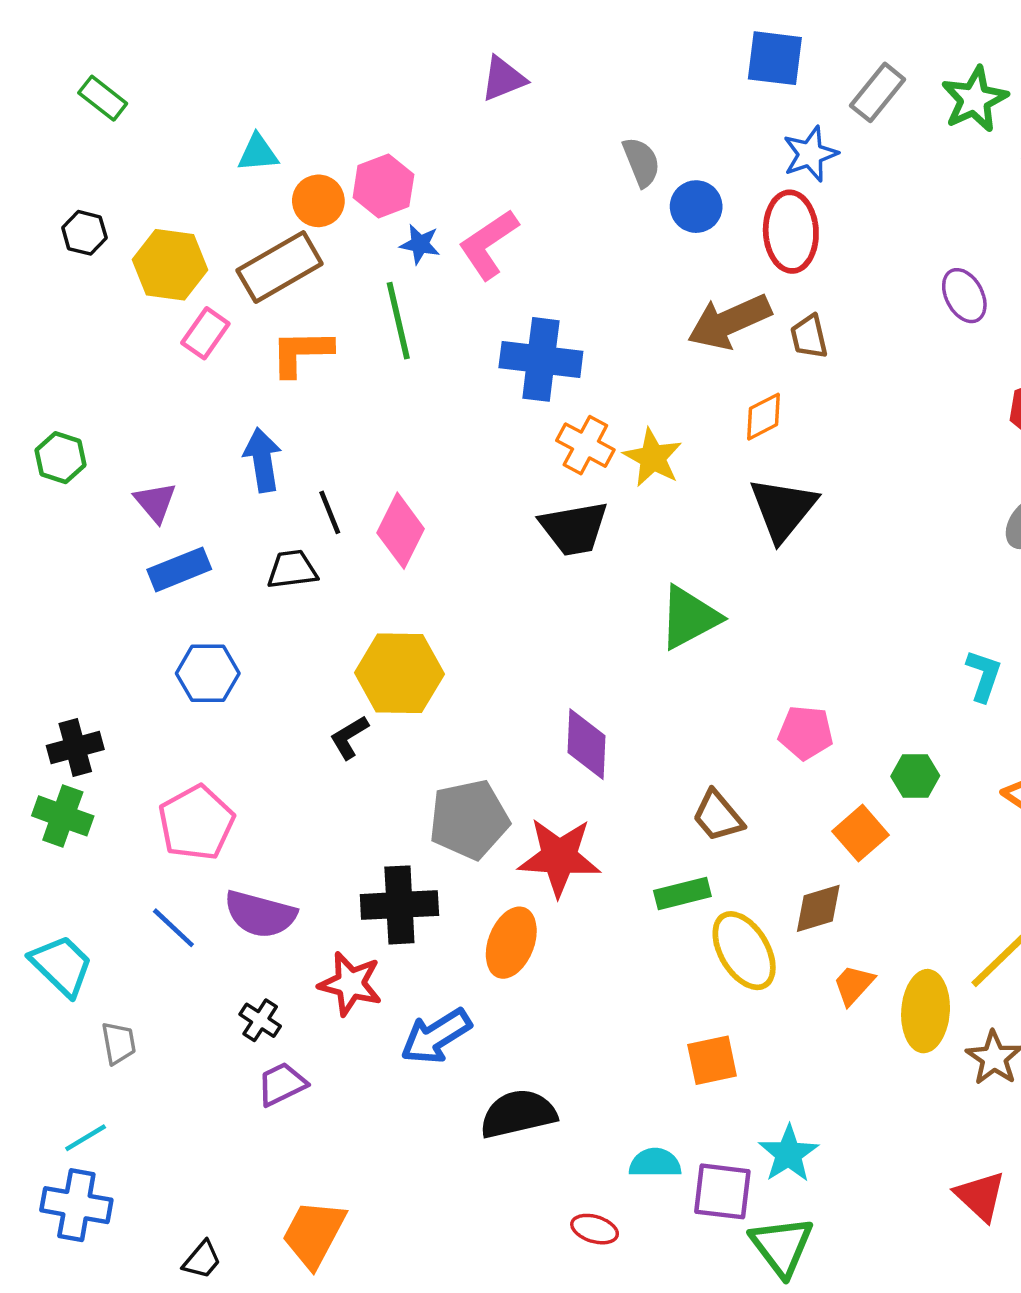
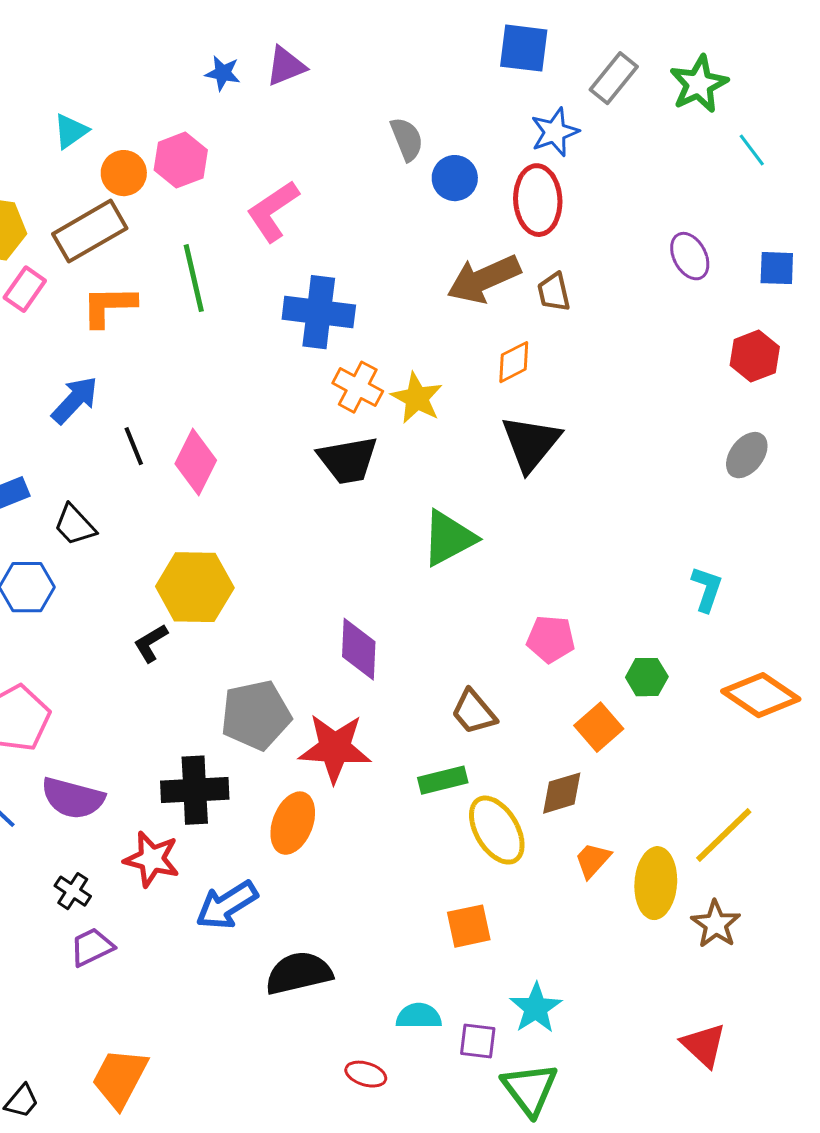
cyan triangle: (258, 153) -> (71, 131), turned -30
blue star: (420, 244) -> (223, 73), moved
blue arrow: (262, 460) -> (75, 400), turned 52
black trapezoid: (292, 569) -> (75, 525), moved, turned -126
purple square: (722, 1191) -> (478, 1041), size x0.7

